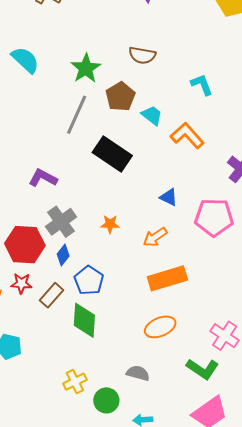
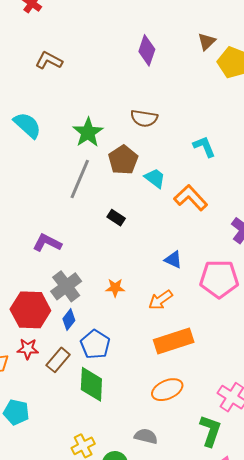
black rectangle: (112, 154) -> (116, 218), size x0.5
green L-shape: (203, 369) -> (210, 431), turned -104

